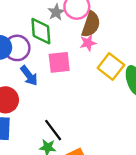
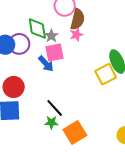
gray star: (56, 12) -> (51, 36), moved
yellow square: (111, 67) -> (106, 74), moved, turned 30
blue arrow: (29, 76) -> (46, 64), moved

